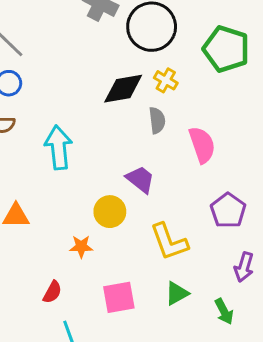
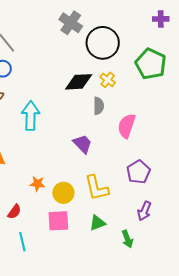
pink semicircle: (202, 145) -> (127, 126), turned -150
yellow circle: (110, 212) -> (63, 193), moved

